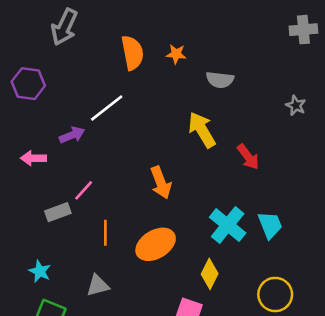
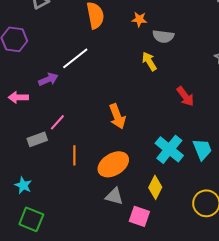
orange star: (176, 54) -> (139, 19), moved
yellow arrow: (202, 130) -> (149, 61), moved, size x0.7
gray triangle: (98, 285) -> (114, 196), moved, turned 30

